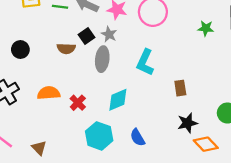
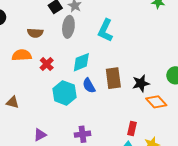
brown semicircle: (66, 49) -> (35, 33), moved
brown rectangle: (180, 88) -> (113, 78), moved, size x1.5
blue semicircle: (138, 137) -> (89, 86), moved
brown triangle: (39, 148) -> (13, 102), turned -32

